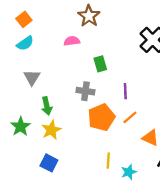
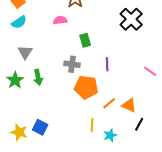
orange pentagon: (101, 117) -> (86, 87), turned 30
orange line: (130, 117) -> (109, 103), moved
green star: (21, 126) -> (15, 80), moved
yellow star: (51, 130) -> (19, 132), moved, turned -30

